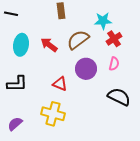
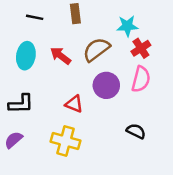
black line: (11, 14) -> (35, 17), moved
pink semicircle: (114, 64) -> (141, 79), size x1.5
black semicircle: (119, 97) -> (136, 131), moved, size x0.7
purple semicircle: (15, 124) -> (14, 140), moved

